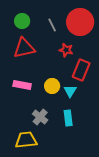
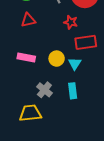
red triangle: (24, 48) -> (28, 20), size x0.7
red rectangle: (81, 70) -> (86, 42), turned 60

